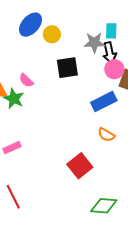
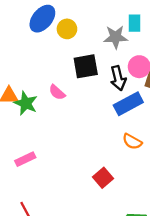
black arrow: (110, 53) -> (118, 78), moved
pink semicircle: (26, 80) -> (57, 92), moved
red square: (80, 166) -> (103, 178), size x0.7

